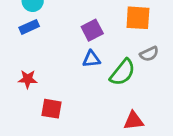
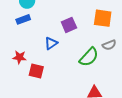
blue triangle: (91, 59) -> (51, 43), moved, turned -32
red square: (51, 109) -> (36, 71), moved

